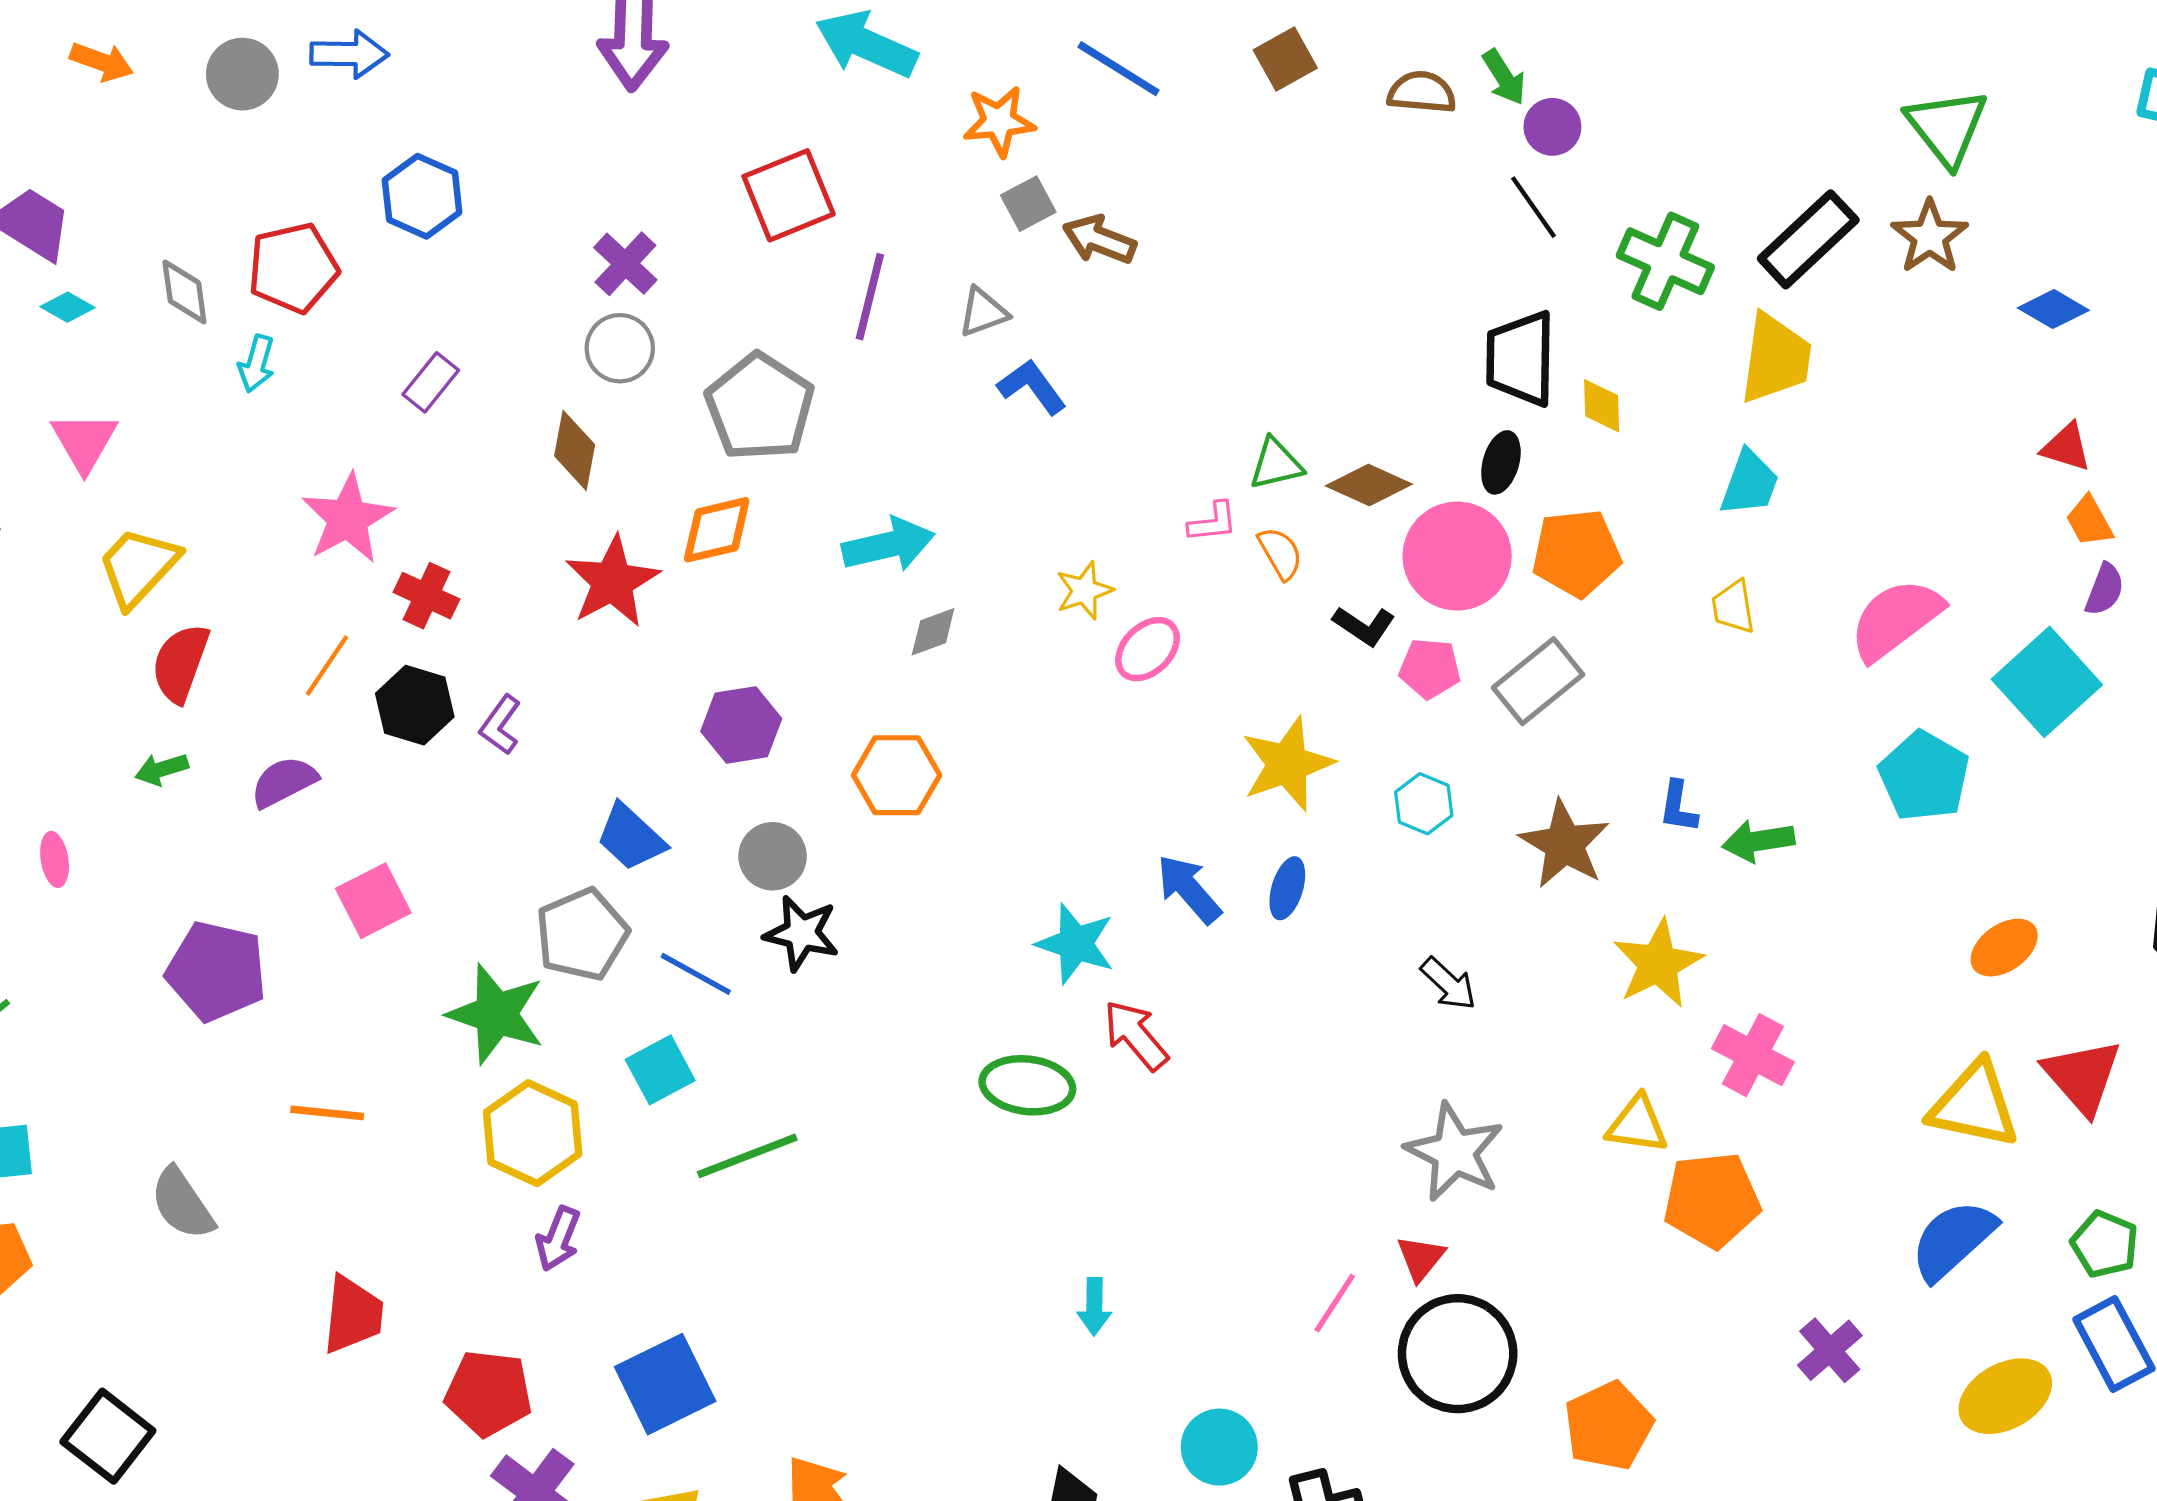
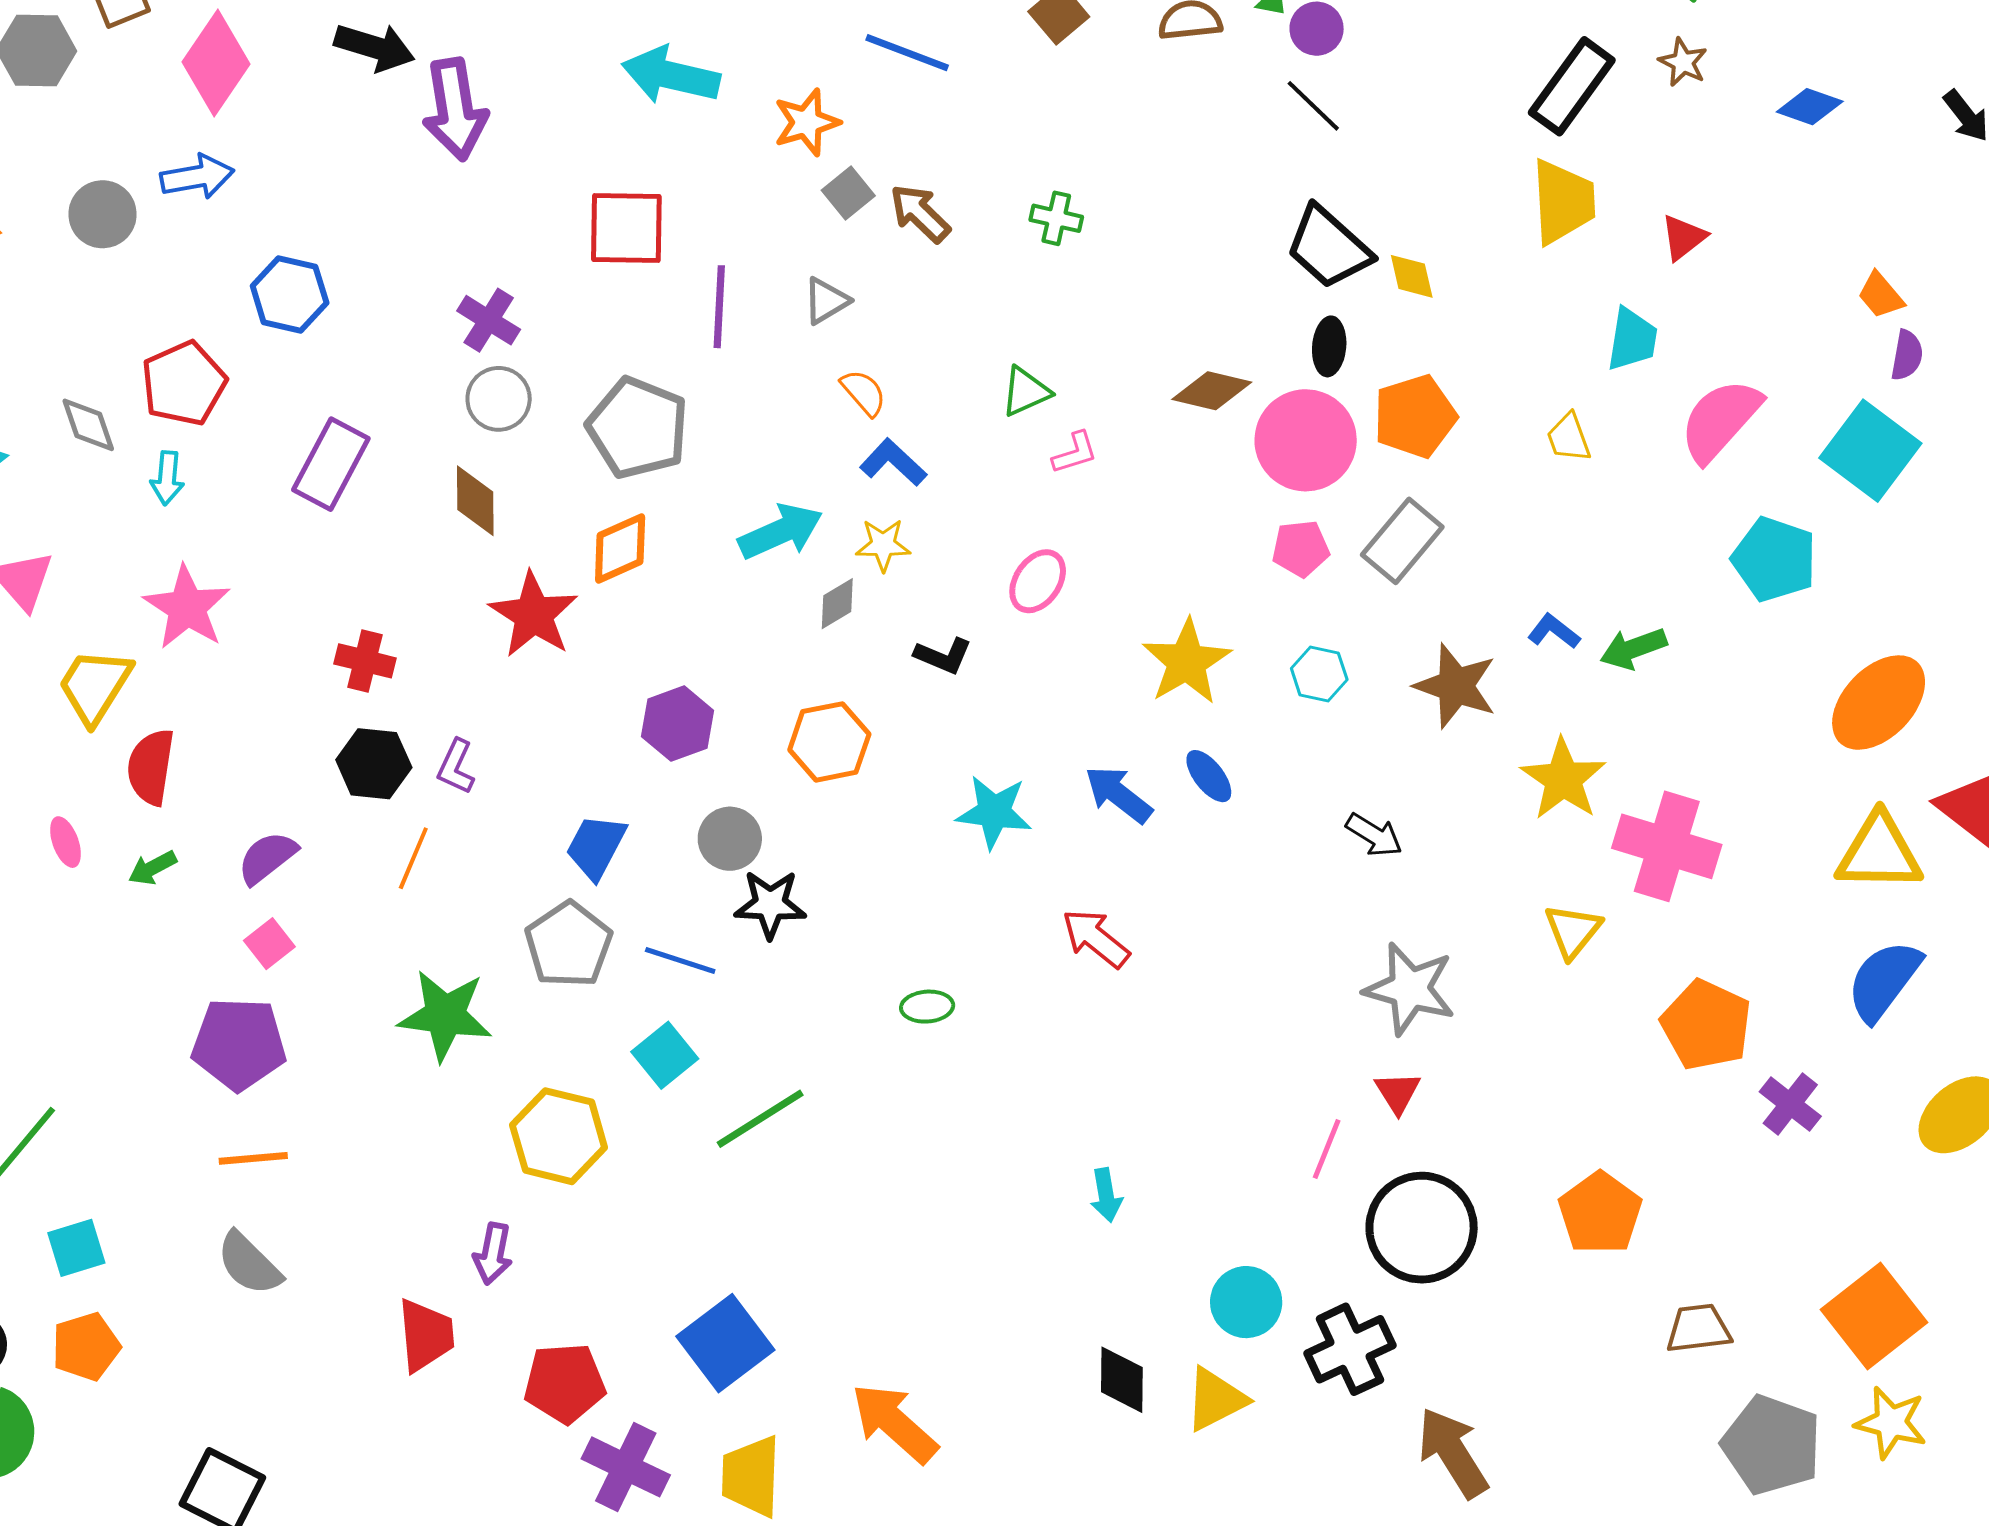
red square: (789, 195) -> (626, 228), turned 34
brown star: (1930, 237) -> (1683, 62), size x0.7
brown arrow: (1099, 240) -> (920, 213), turned 34
green cross: (1665, 261) -> (1056, 218), moved, size x0.6
black trapezoid: (1520, 359) -> (1329, 247), turned -38
purple rectangle: (431, 382) -> (331, 464), size x1.6
blue L-shape: (1032, 387) -> (893, 462), moved
red triangle: (2066, 447) -> (1683, 237), moved, turned -44
green triangle: (1276, 464) -> (1026, 392), moved
cyan trapezoid: (1750, 483) -> (1632, 339), moved
pink star: (348, 519) -> (187, 607), moved
orange semicircle: (1280, 553) -> (864, 392), moved
yellow star: (1084, 591) -> (883, 545), moved, turned 30
black L-shape: (1364, 626) -> (943, 656), moved
orange line: (327, 665) -> (413, 858), moved
blue L-shape: (1678, 807) -> (1554, 631), turned 130
blue trapezoid: (631, 837) -> (596, 847), turned 86
pink ellipse: (55, 859) -> (65, 842), moved
blue ellipse: (1287, 888) -> (1209, 776), turned -44
pink square: (373, 901) -> (269, 944), moved, size x0.7
cyan star: (1075, 944) -> (994, 812), moved
orange ellipse: (2004, 948) -> (1879, 703), size x1.6
green star: (496, 1014) -> (445, 1015), moved
pink cross: (1753, 1055) -> (1667, 846), size x1.4
green ellipse: (1027, 1085) -> (927, 1007), moved, size x0.6
orange line: (327, 1113) -> (253, 1158), moved
yellow triangle: (1637, 1125) -> (1573, 931), turned -48
orange pentagon: (1712, 1200) -> (1706, 1025), moved, turned -30
purple arrow: (558, 1239) -> (493, 1254), moved
black circle: (1458, 1354) -> (1422, 1228), moved

